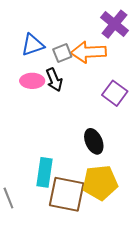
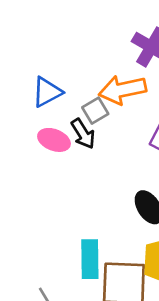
gray square: (62, 53) -> (95, 111), moved
pink ellipse: (32, 81) -> (54, 140), turned 30

